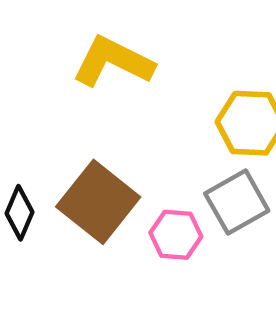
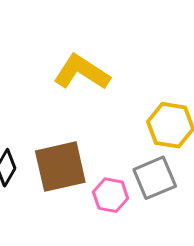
brown square: (98, 202) -> (60, 167), turned 32

